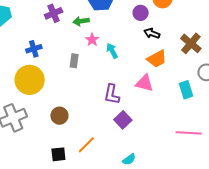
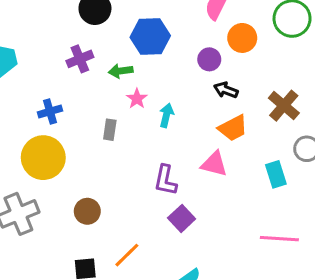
cyan arrow: (112, 51) -> (166, 115), turned 42

